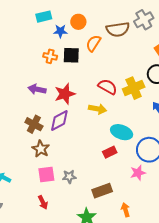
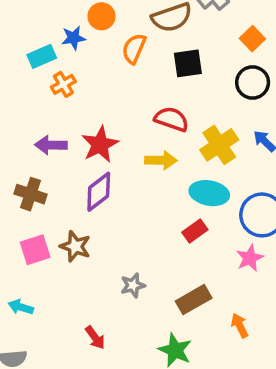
cyan rectangle: (44, 17) -> (42, 56), moved
black square: (71, 55) -> (188, 63), moved
orange cross: (50, 56) -> (63, 84), turned -32
yellow cross: (134, 88) -> (219, 145), moved
brown cross: (34, 124) -> (31, 194), moved
pink square: (46, 175) -> (35, 250), moved

